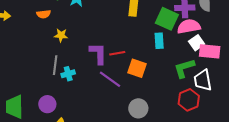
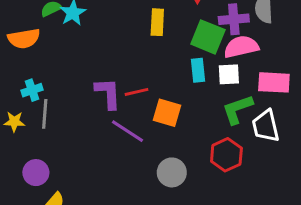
orange semicircle: (44, 14) -> (24, 39), size x1.5
yellow star: (61, 35) -> (14, 122), moved
white square: (197, 43) -> (229, 74), moved, turned 35
cyan cross: (68, 74) -> (32, 90), moved
red hexagon: (189, 100) -> (226, 155), moved

